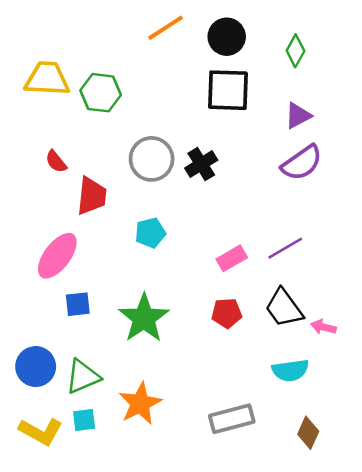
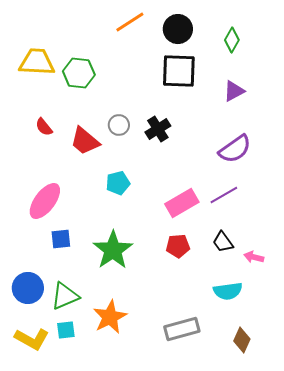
gray circle: (152, 159) -> (119, 125), size x0.6
purple semicircle: (302, 163) -> (235, 149), moved
red trapezoid: (92, 196) -> (85, 141), moved, turned 124
pink rectangle: (232, 258) -> (182, 203), size x1.4
black trapezoid: (284, 308) -> (223, 242), size x0.7

